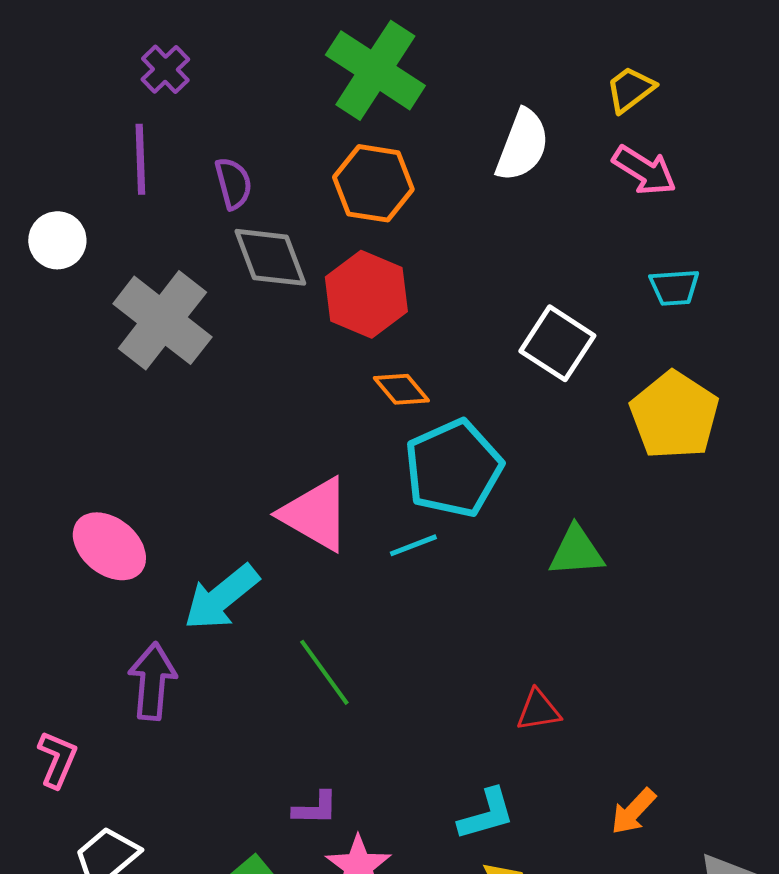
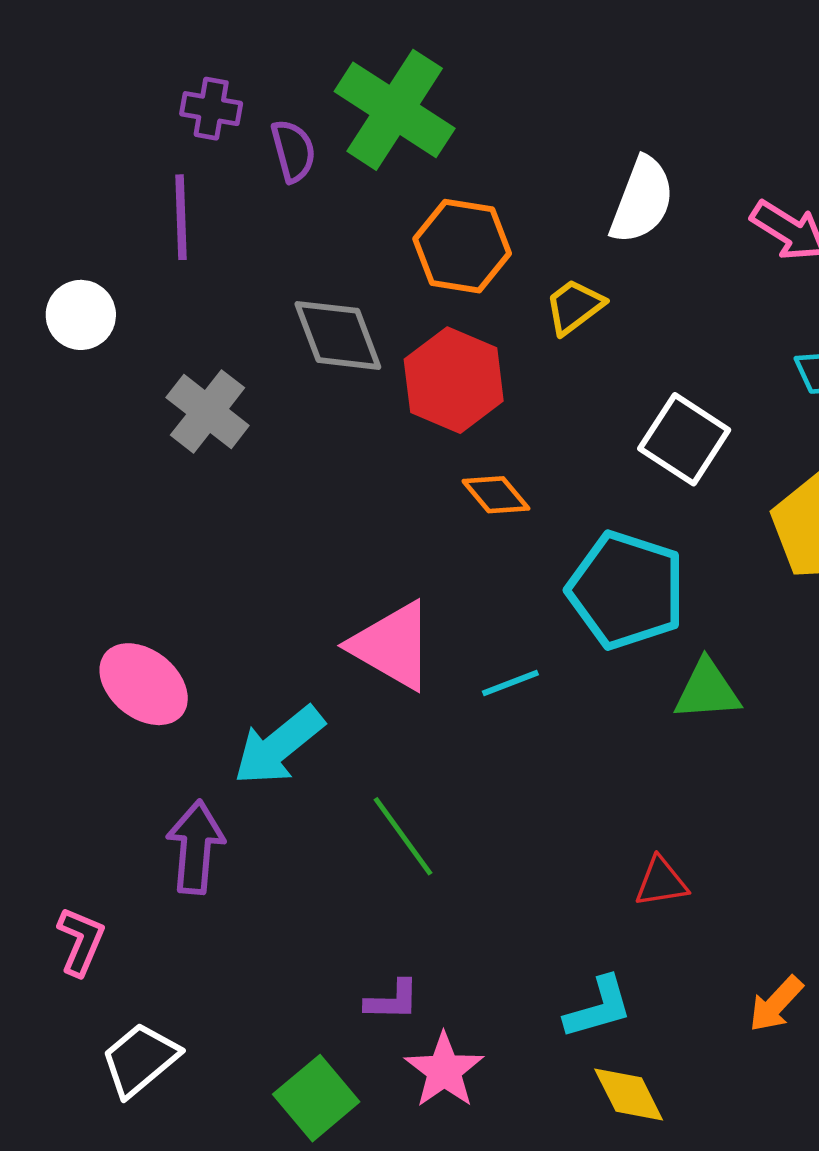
purple cross: (165, 69) -> (211, 109), turned -36
green cross: (375, 70) -> (395, 110), moved
yellow trapezoid: (630, 89) -> (574, 307), moved
purple semicircle: (233, 183) -> (293, 151), moved
gray cross: (162, 320) -> (208, 411), size x0.7
cyan pentagon: (453, 468) -> (626, 590), moved, turned -30

